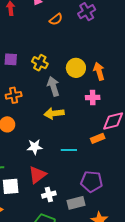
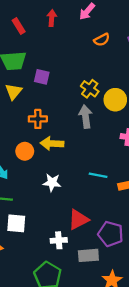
yellow cross: (40, 63) -> (90, 89), moved
yellow arrow: (54, 113) -> (52, 143), moved
cyan line: (69, 150) -> (98, 175), moved
red triangle: (37, 175) -> (78, 220), moved

